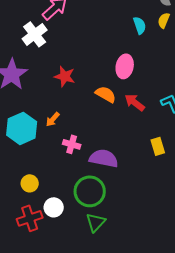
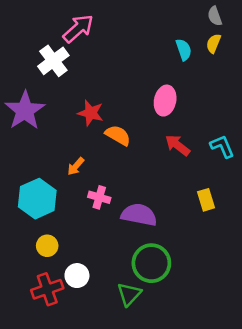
orange semicircle: (106, 94) -> (118, 135), moved
cyan hexagon: (22, 128) -> (37, 199), moved
green circle: (90, 191) -> (151, 263), moved

